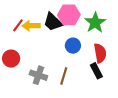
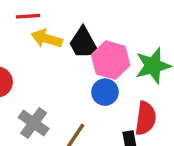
pink hexagon: (69, 15) -> (111, 60), moved
red line: (18, 25) -> (28, 16), moved, turned 32

